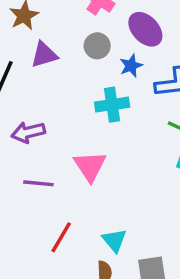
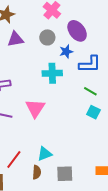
red line: (61, 237) -> (14, 159), moved
cyan triangle: (114, 240) -> (45, 154), turned 42

